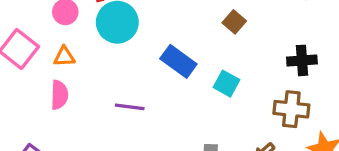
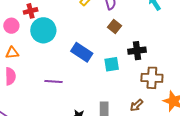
black cross: (302, 60) -> (137, 51), moved
cyan square: (227, 84) -> (112, 64), turned -35

